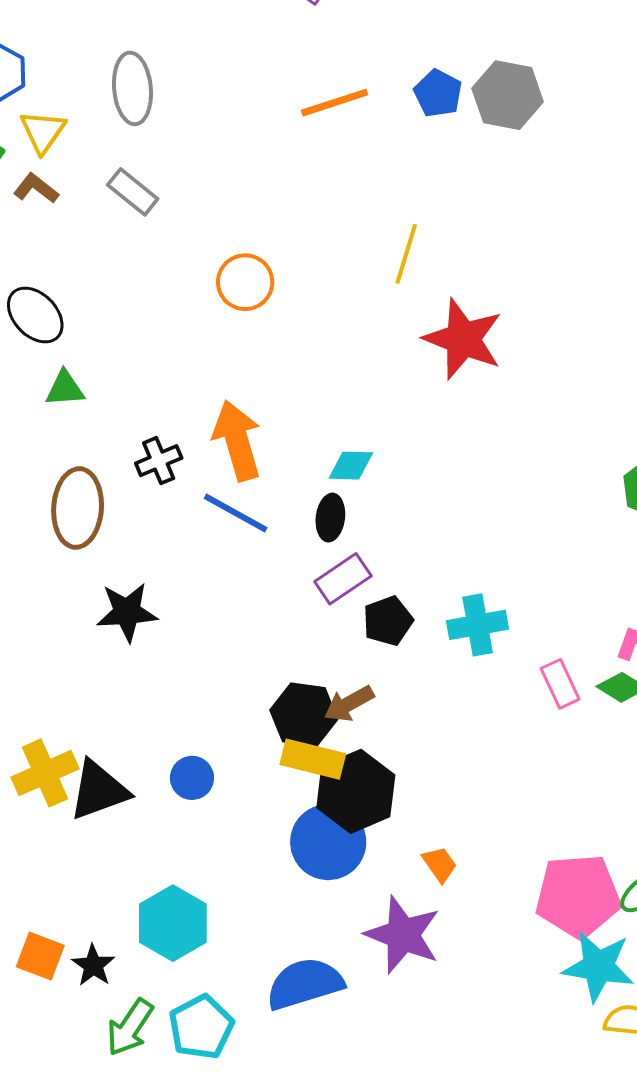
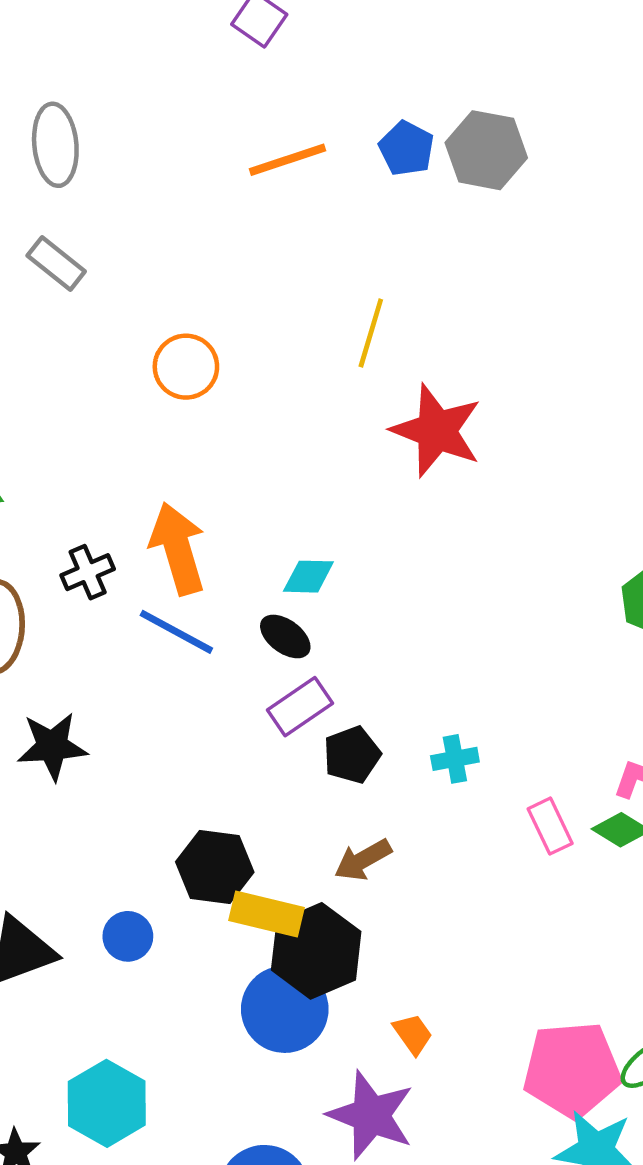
black ellipse: (330, 518) -> (285, 636), turned -60
cyan cross: (478, 625) -> (455, 759), size x0.7
brown arrow: (349, 704) -> (363, 860), moved
black hexagon: (304, 715) -> (215, 867), moved

